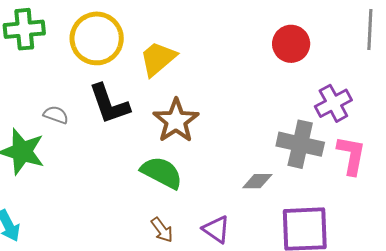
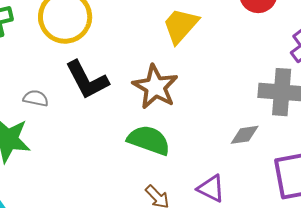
yellow trapezoid: (158, 59) -> (181, 26), moved

